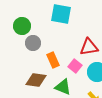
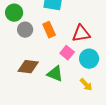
orange rectangle: (53, 60) -> (49, 30), moved

